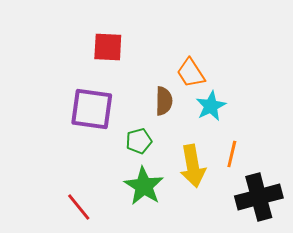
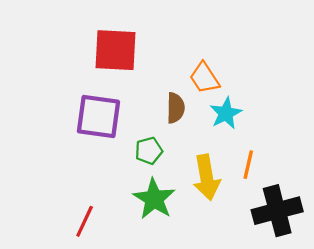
red square: (108, 47) -> (116, 50), size x1.4
red line: (79, 207) -> (85, 221), turned 64

